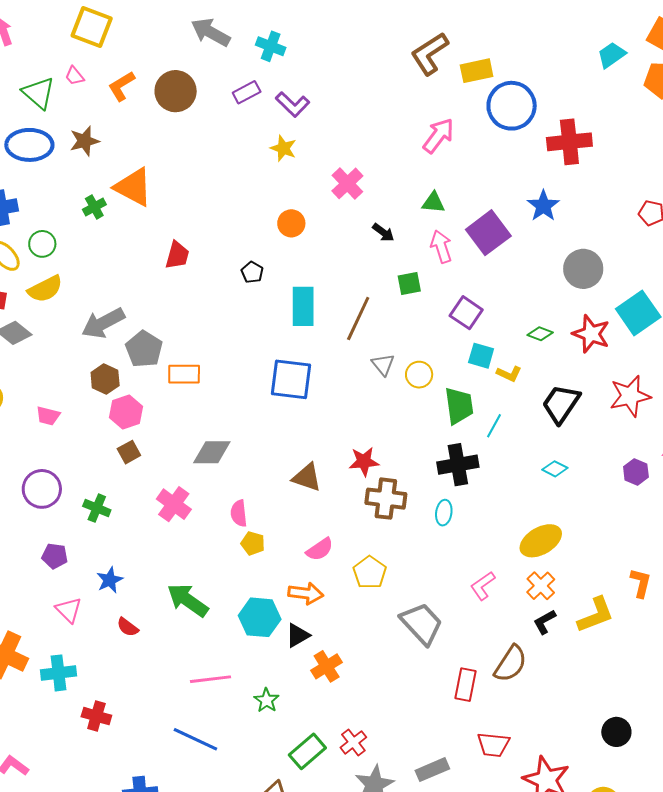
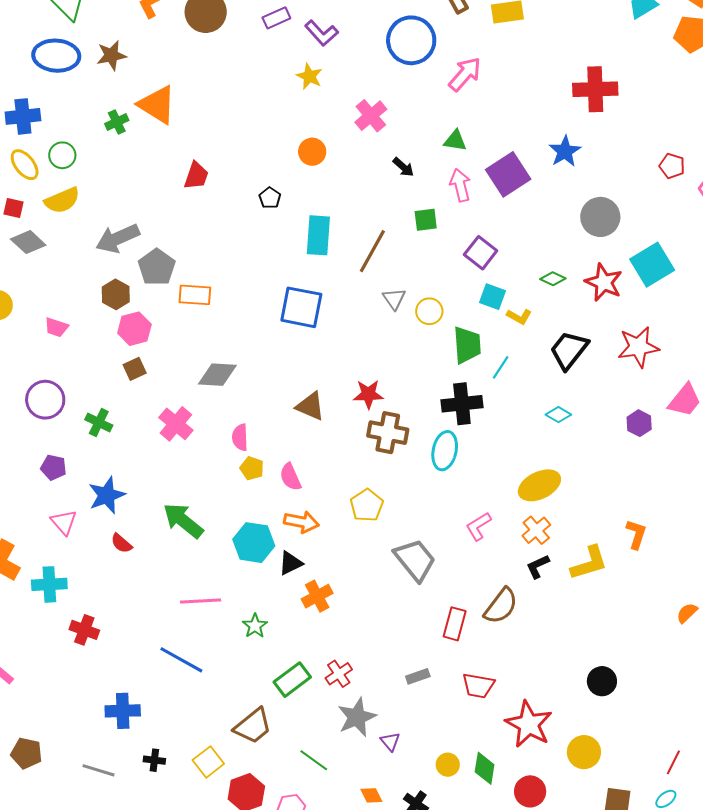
blue circle: (512, 106) -> (411, 40), moved
cyan ellipse: (444, 513) -> (445, 451), size x1.5
pink semicircle: (320, 549) -> (290, 477), moved, turned 96
blue star: (110, 580) -> (107, 495), size x1.4
gray rectangle: (432, 770) -> (418, 676), moved, size x0.7

